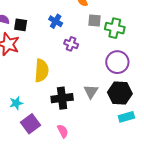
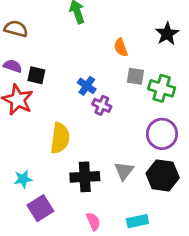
blue cross: (56, 21) -> (87, 86), moved
cyan rectangle: (126, 117) -> (137, 221), moved
pink semicircle: (63, 131) -> (93, 221), moved

